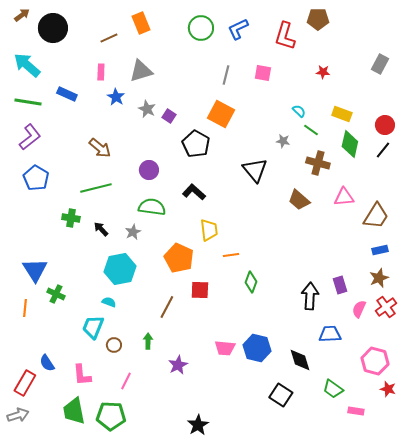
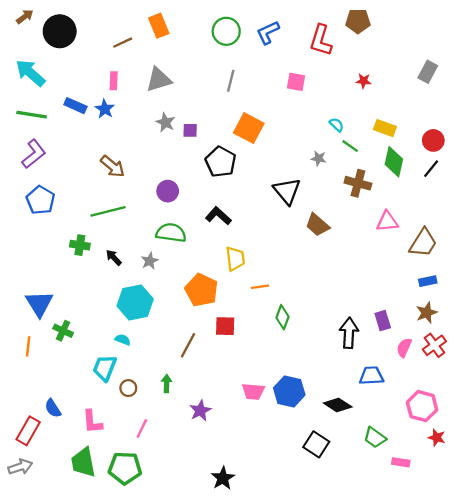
gray line: (226, 75) -> (231, 81), moved
blue star: (116, 97) -> (105, 109), moved
purple square: (169, 116) -> (190, 130), turned -32
brown trapezoid: (299, 200) -> (317, 225), moved
black diamond: (300, 360) -> (338, 405), turned -40

